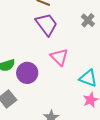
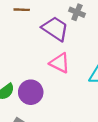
purple trapezoid: (47, 24) -> (55, 29), moved

